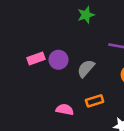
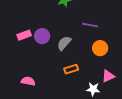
pink semicircle: (65, 110) -> (28, 81), moved

